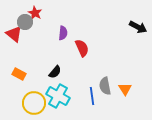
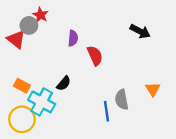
black arrow: (138, 27) -> (140, 31), moved
orange triangle: (125, 89) -> (153, 89), moved
cyan cross: (58, 96) -> (42, 102), moved
yellow circle: (34, 103) -> (22, 119), moved

